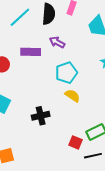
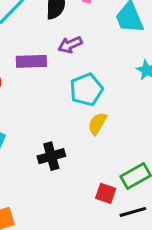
purple arrow: (57, 42) -> (70, 45), turned -49
yellow semicircle: (72, 96) -> (97, 124), turned -91

